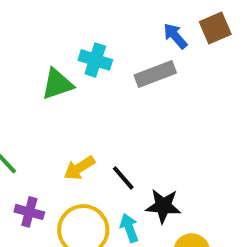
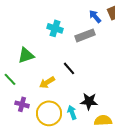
green triangle: (57, 84) -> (26, 55), moved
black line: (123, 178) -> (69, 68), moved

